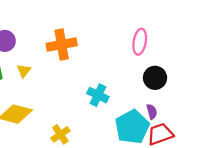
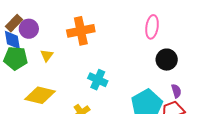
cyan cross: (98, 95) -> (98, 80), moved
purple semicircle: (152, 112) -> (176, 91), moved

